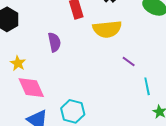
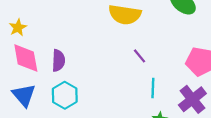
purple semicircle: (54, 42) -> (58, 60), moved

